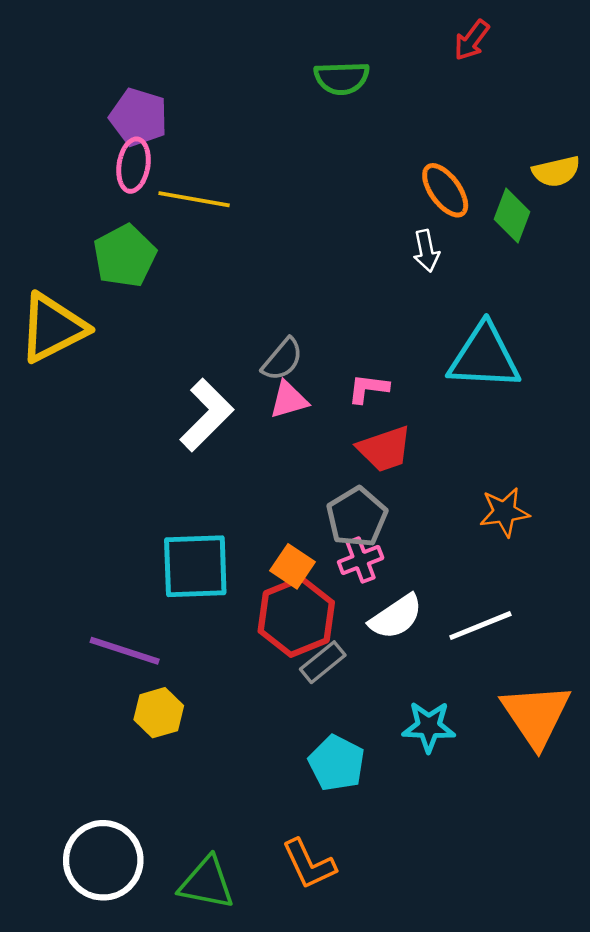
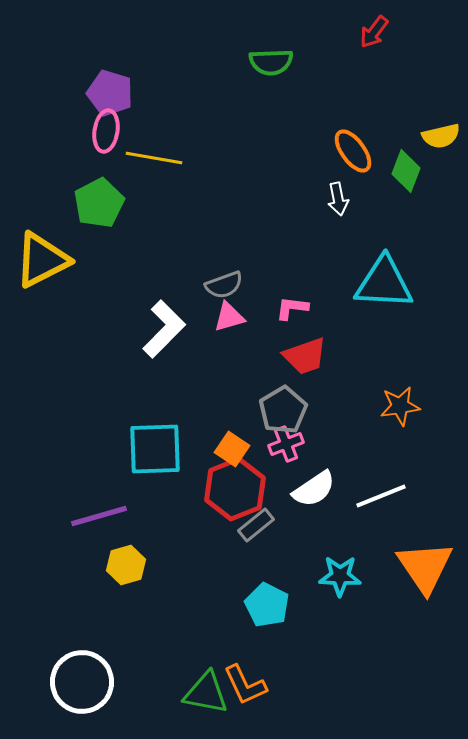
gray semicircle: (282, 359) -> (224, 285), turned 30
purple line: (125, 651) -> (99, 516), turned -34
green triangle: (207, 883) -> (206, 693), moved

